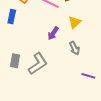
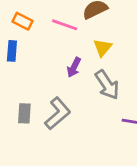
gray arrow: (75, 48) -> (107, 85), size x1.5

